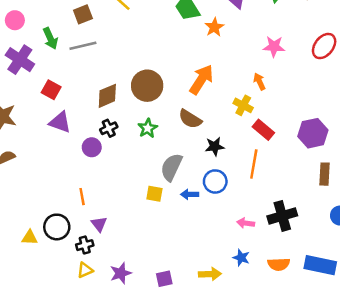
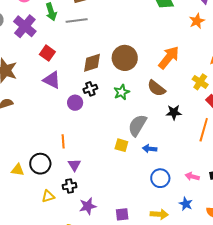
orange star: (214, 27) -> (197, 21), moved
blue circle: (215, 181) -> (160, 178), moved
black cross: (85, 245) -> (70, 186), moved
yellow triangle: (85, 270) -> (48, 196), moved

